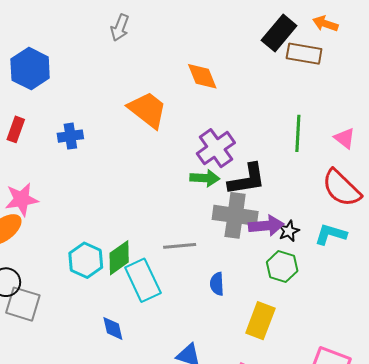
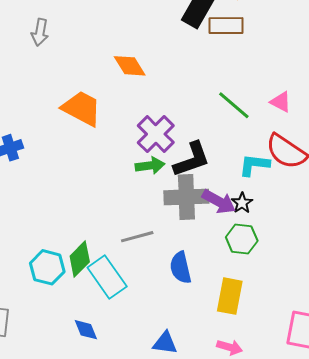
green line: (298, 133) -> (234, 105), turned -42
purple arrow: (266, 226) -> (219, 202), turned 44
cyan L-shape: (331, 234) -> (254, 165), moved
blue semicircle: (217, 284) -> (181, 268), size x1.4

